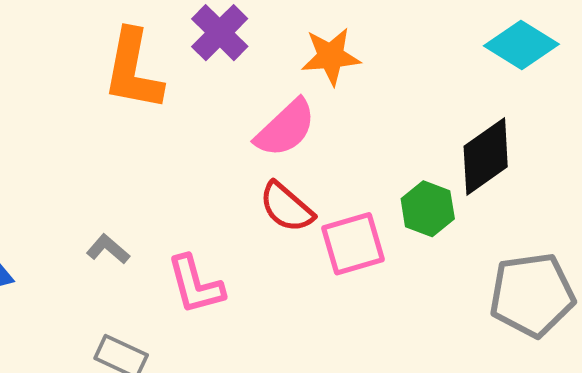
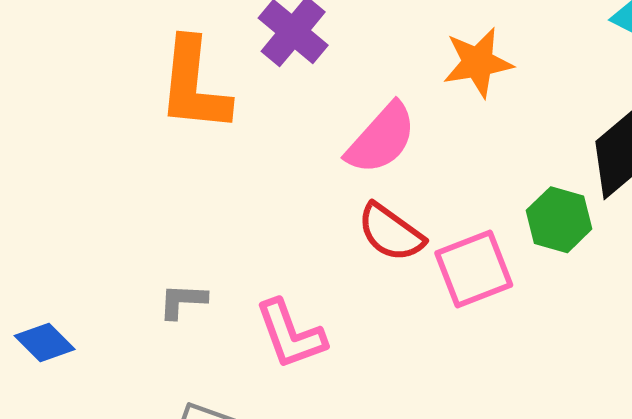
orange star: (331, 56) -> (478, 63), moved
gray L-shape: (108, 249) -> (183, 301), turned -33

